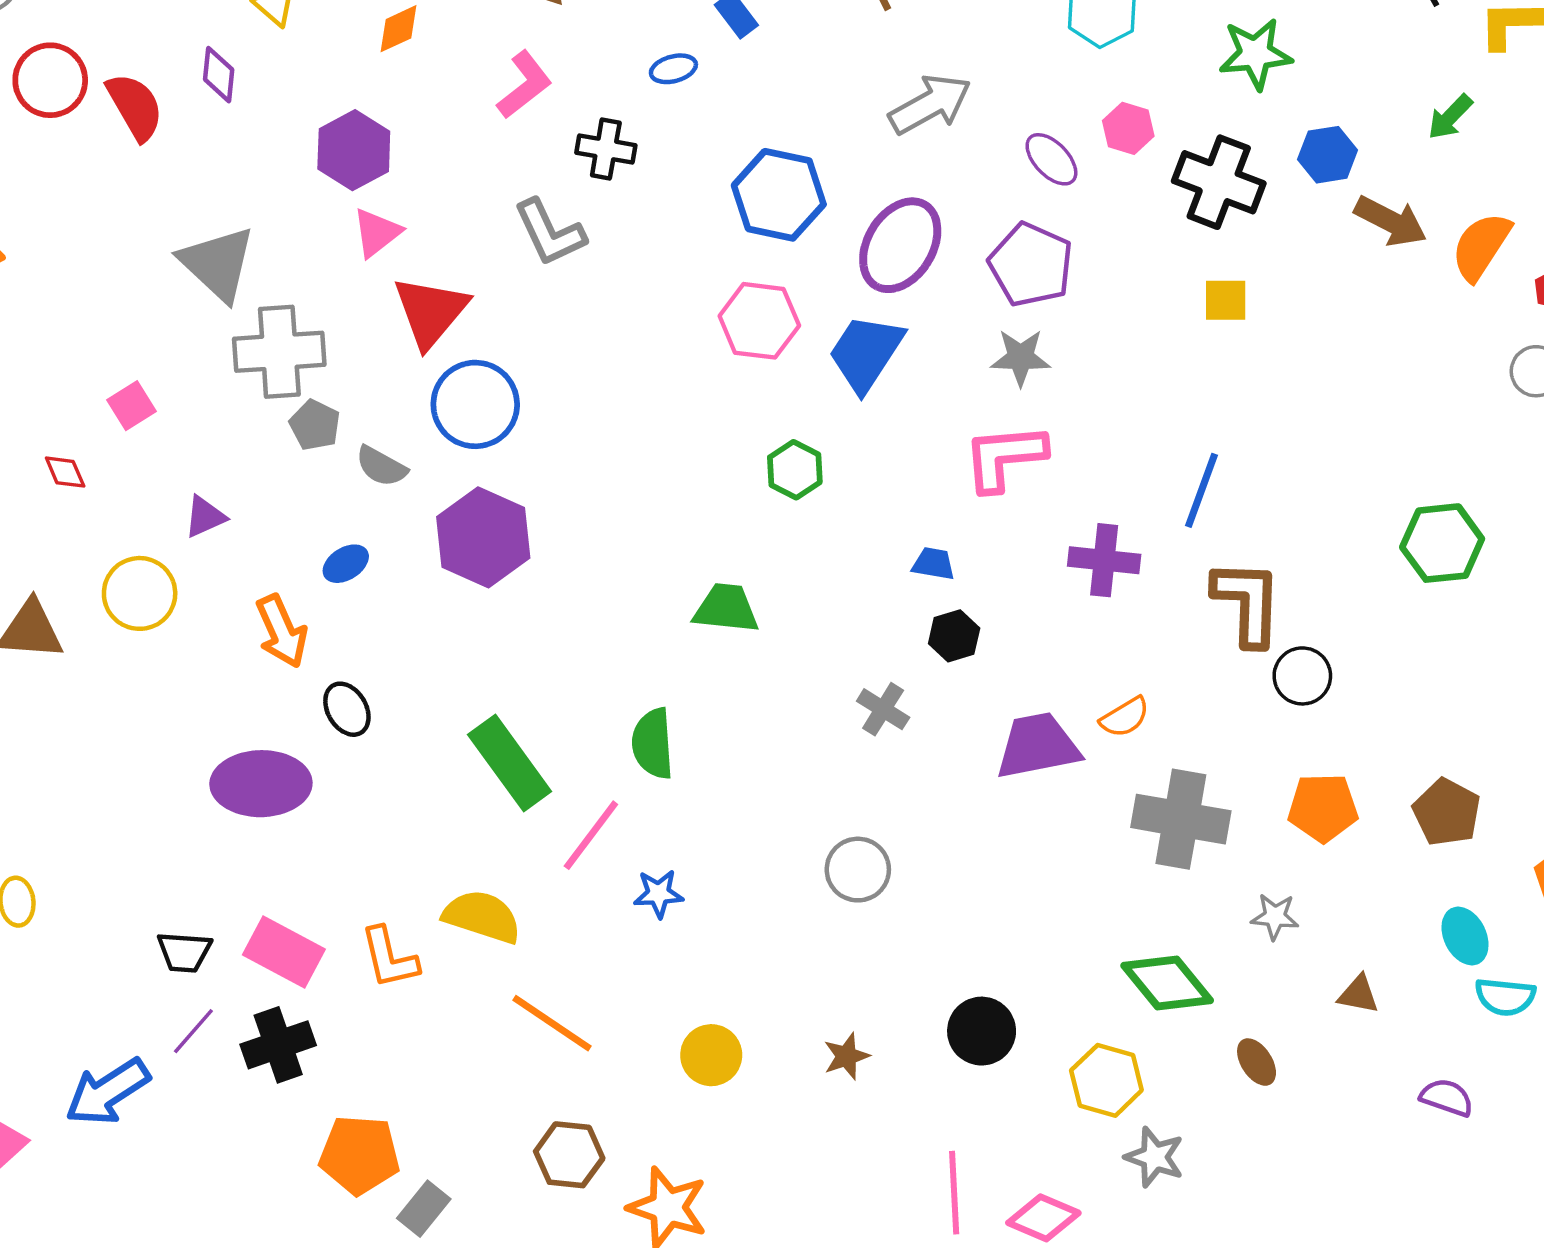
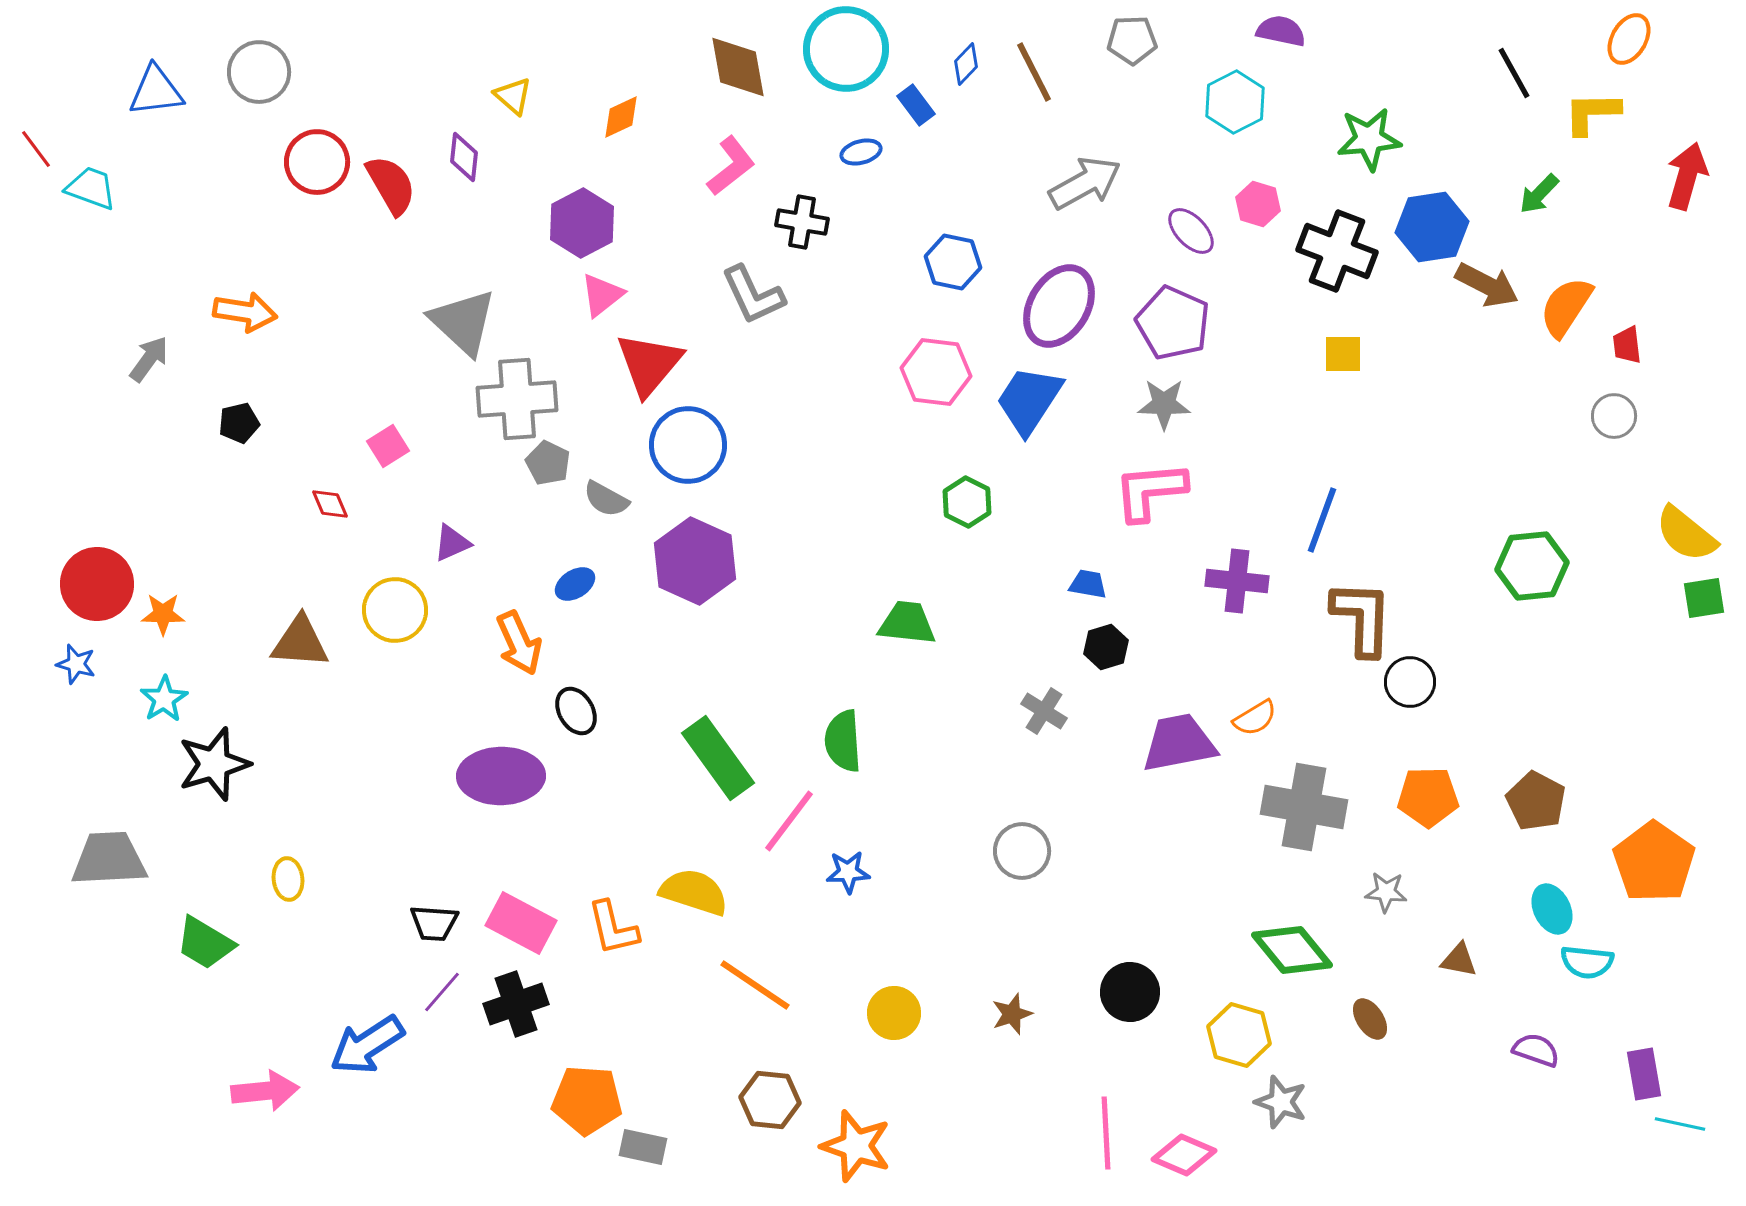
blue hexagon: (1328, 155) -> (1432, 227), size x1.4
blue hexagon: (779, 195) -> (953, 262), size x0.7
gray rectangle: (424, 1209) -> (643, 1147), turned 63

